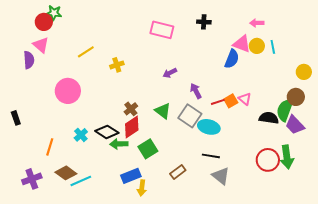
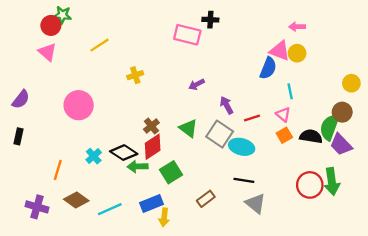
black cross: (204, 22) -> (210, 20), moved
cyan line: (273, 47) -> (290, 91), moved
yellow line: (86, 52) -> (99, 45), moved
purple semicircle: (29, 60) -> (21, 99), moved, turned 42
orange square: (231, 101) -> (284, 135), moved
black rectangle: (16, 118) -> (18, 136), turned 32
purple cross: (32, 179) -> (37, 207), turned 36
cyan line: (81, 181) -> (110, 209), moved

